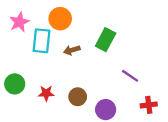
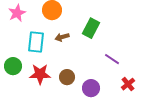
cyan rectangle: (41, 41) -> (36, 42), moved
red star: (46, 93) -> (40, 74), size x1.5
red cross: (149, 105) -> (128, 84), turned -32

